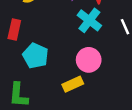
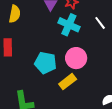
cyan pentagon: (36, 56) -> (45, 63), moved

